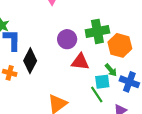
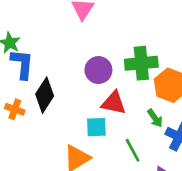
cyan square: (102, 82) -> (96, 127), moved

